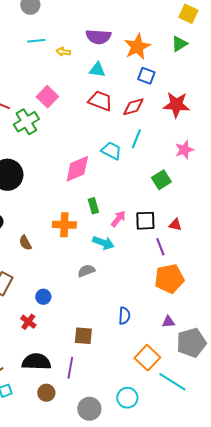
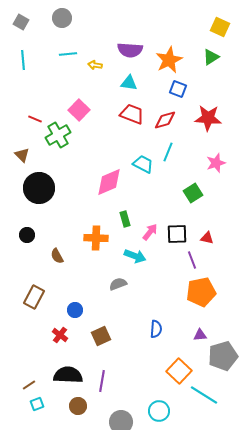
brown square: (83, 336) -> (101, 336), moved, turned -30

